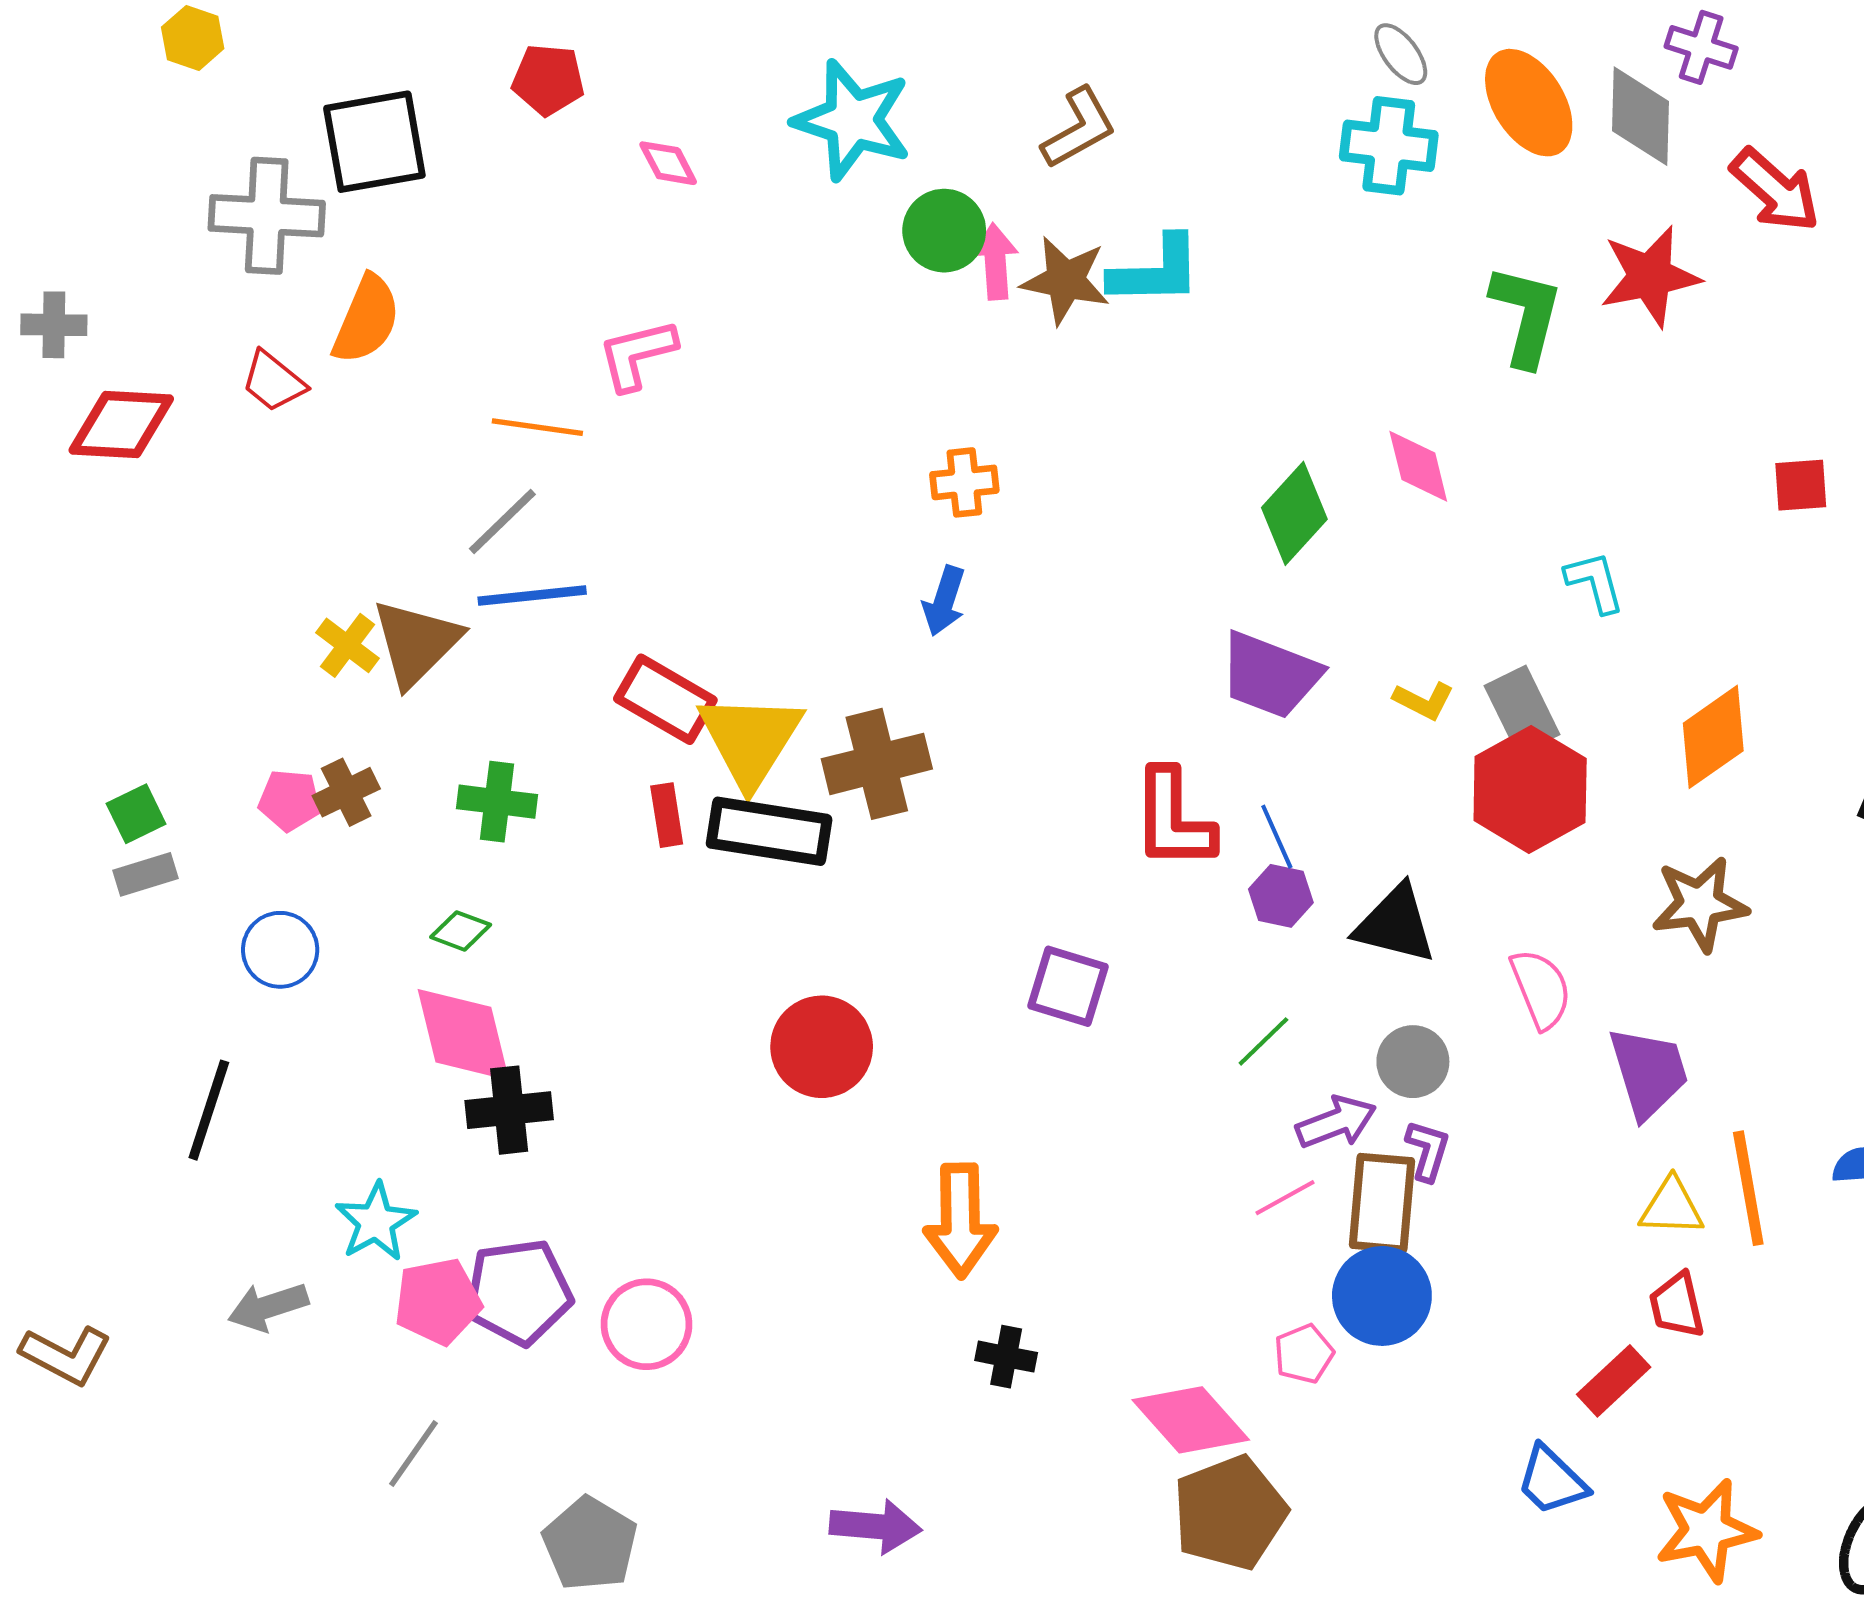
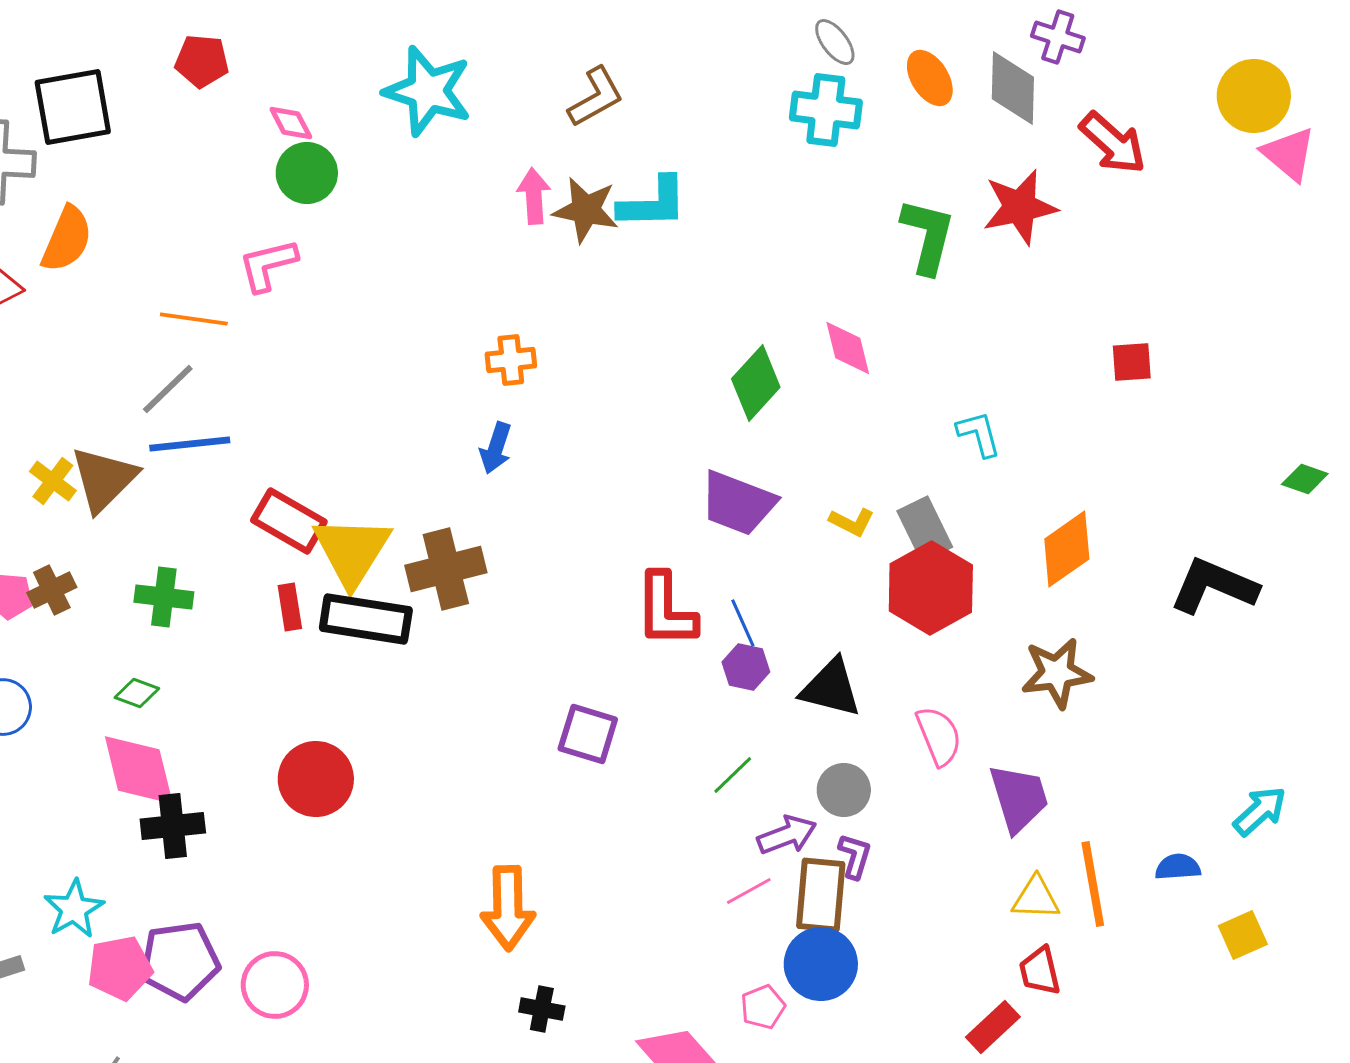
orange ellipse: (1529, 103) -> (930, 78), size x0.7
green circle: (944, 231) -> (307, 173), moved
red circle: (822, 1047) -> (316, 779), moved

